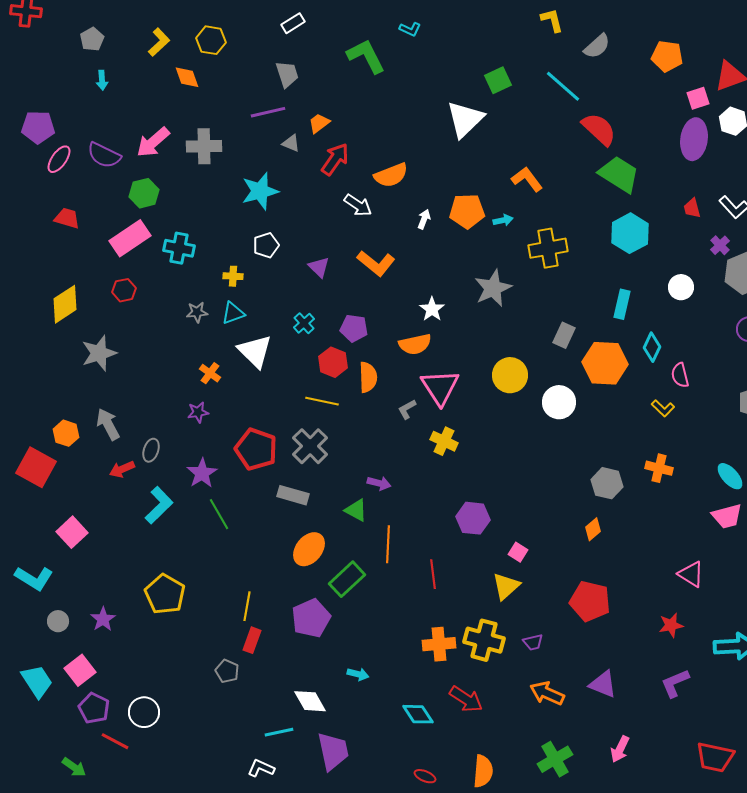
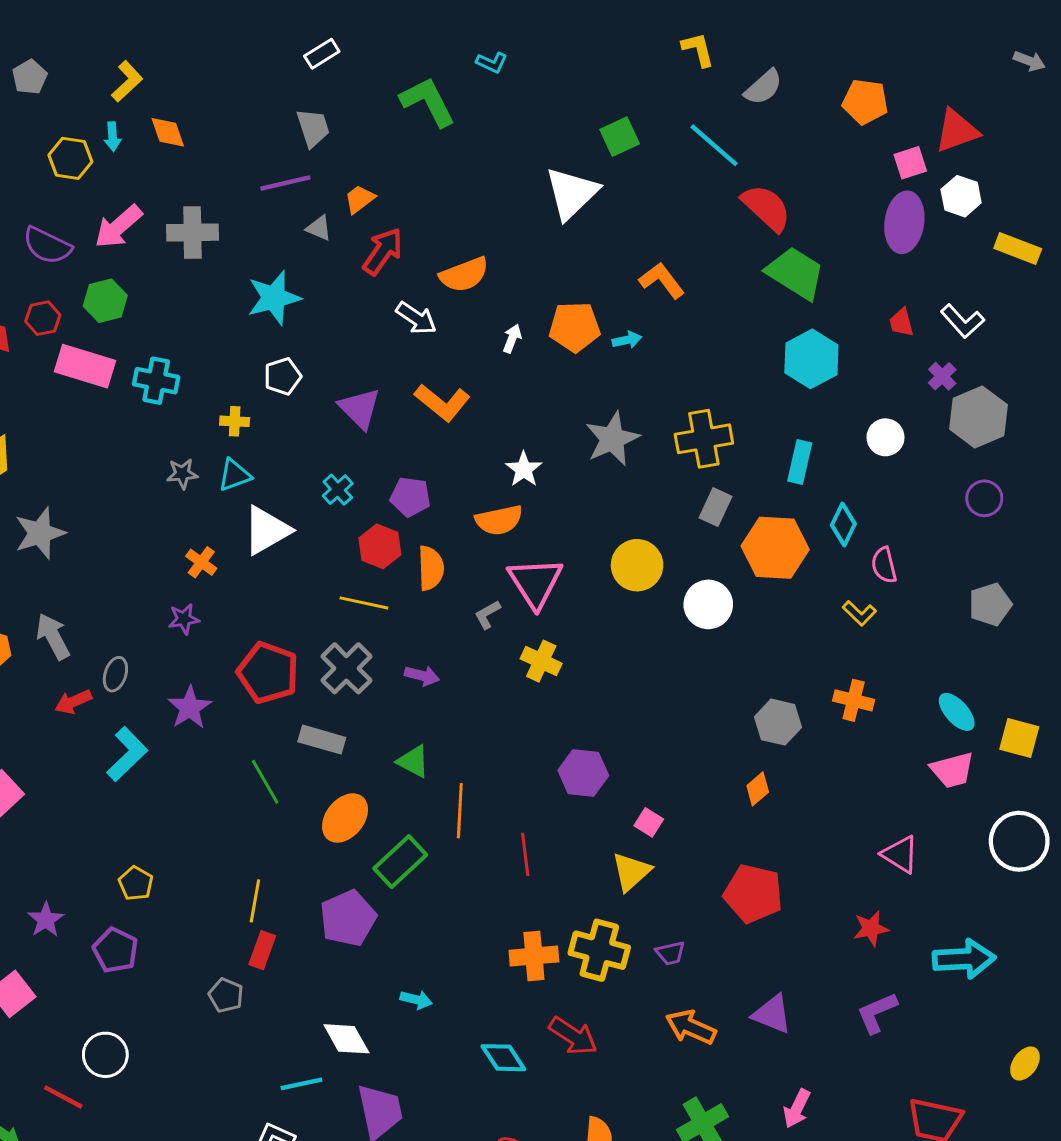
yellow hexagon: (211, 40) -> (70, 158), moved
cyan arrow: (102, 80) -> (113, 137), moved
pink rectangle: (130, 238) -> (85, 366), turned 51
yellow cross: (548, 248) -> (704, 439), moved
purple triangle: (319, 267) -> (360, 408), size x1.4
red hexagon: (124, 290) -> (43, 318), moved
white triangle: (255, 351) -> (267, 530), turned 45
purple arrow: (379, 483) -> (422, 676), moved
green line: (219, 514) -> (265, 782), moved
yellow pentagon: (165, 594) -> (136, 883), size x0.6
purple pentagon: (94, 708) -> (115, 950), moved

